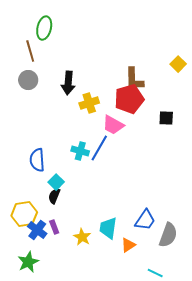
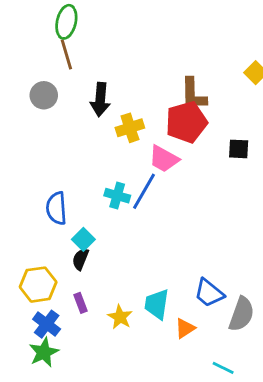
brown line: (30, 51) -> (66, 54), moved
blue trapezoid: (145, 220) -> (209, 293), turned 95
blue cross: (37, 230) -> (47, 324), moved

